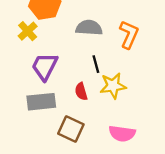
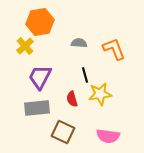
gray semicircle: (89, 28) -> (79, 43), size x0.7
orange L-shape: (129, 35) -> (114, 49), turned -45

